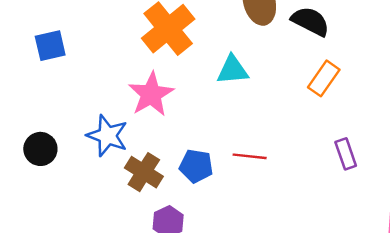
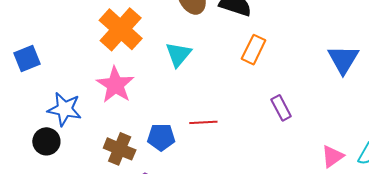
cyan triangle: (233, 70) -> (178, 54), turned -36
blue star: (107, 136) -> (65, 109), moved
black circle: (40, 149) -> (46, 141), moved

